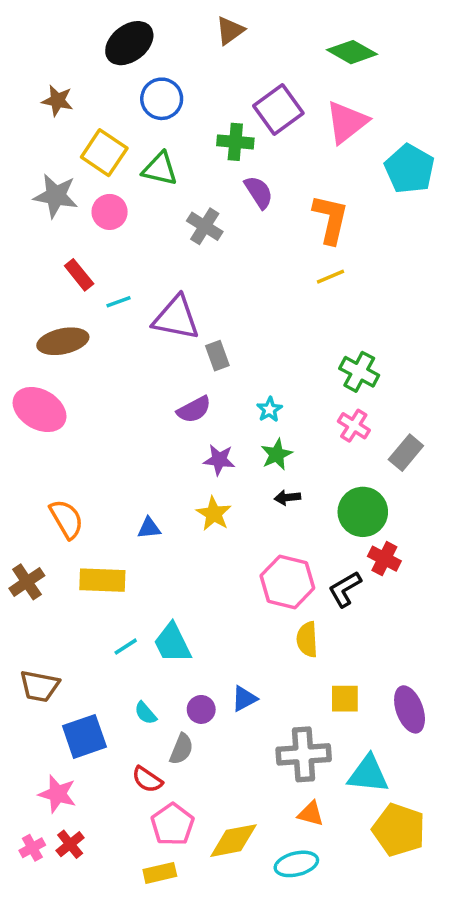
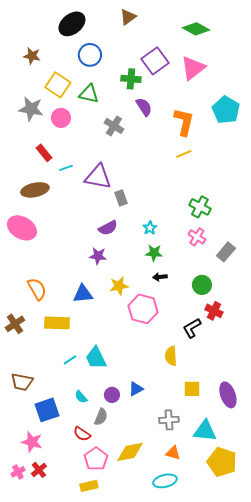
cyan pentagon: (410, 169) -> (226, 110), moved
green star: (277, 454) -> (154, 253), turned 30
purple star: (219, 460) -> (98, 256), moved
green circle: (363, 512) -> (202, 285), size x0.7
yellow star: (214, 514) -> (119, 286), turned 30
blue triangle: (149, 528) -> (83, 294), size x1.5
pink hexagon: (287, 582) -> (143, 309), moved
gray cross: (304, 754) -> (169, 420), size x0.7
yellow diamond: (233, 841) -> (130, 452), moved

